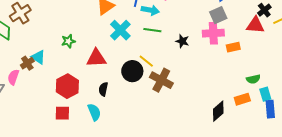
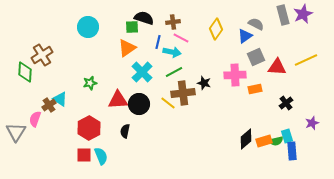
black cross: (264, 10) -> (286, 103), moved
gray square: (218, 15) -> (256, 57), moved
green line: (152, 30) -> (174, 72), turned -36
black circle: (132, 71) -> (139, 104), moved
green semicircle: (253, 79) -> (276, 141), moved
brown cross: (161, 80) -> (183, 93), moved, turned -35
black diamond: (218, 111) -> (246, 139), moved
cyan semicircle: (94, 112) -> (101, 156), moved

